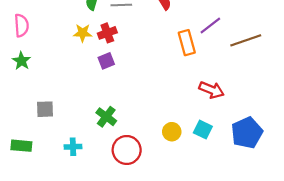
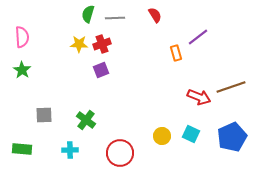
brown line: (246, 40) -> (231, 87), moved
orange rectangle: (187, 43) -> (176, 53), size x0.7
green cross: (106, 117) -> (86, 120), moved

